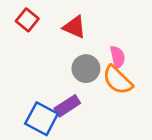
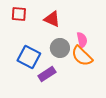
red square: (27, 20) -> (19, 14), turned -35
blue square: (42, 119) -> (29, 57), moved

